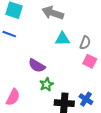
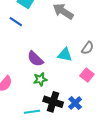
cyan triangle: (62, 39) -> (65, 55), moved
pink square: (90, 61) -> (87, 75), moved

